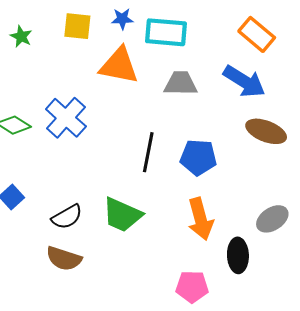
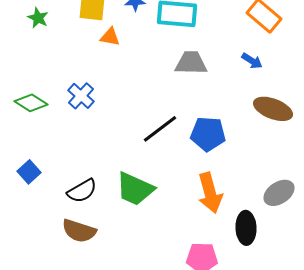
orange triangle: (119, 66) -> (110, 37), moved, size x0.5
blue arrow: (244, 81) -> (252, 61), size x0.5
blue cross: (66, 118) -> (81, 96), size x0.7
black line: (148, 152) -> (160, 129), turned 42

